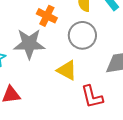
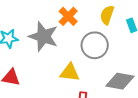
yellow triangle: (67, 70) -> (70, 72), turned -40

